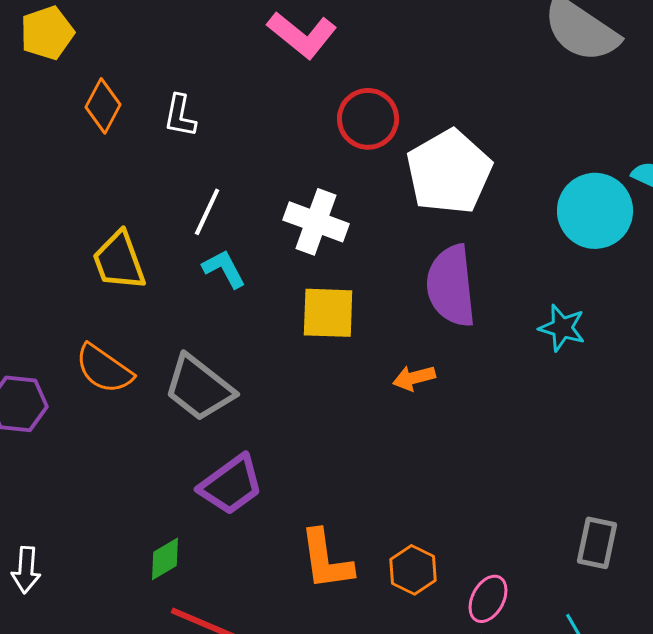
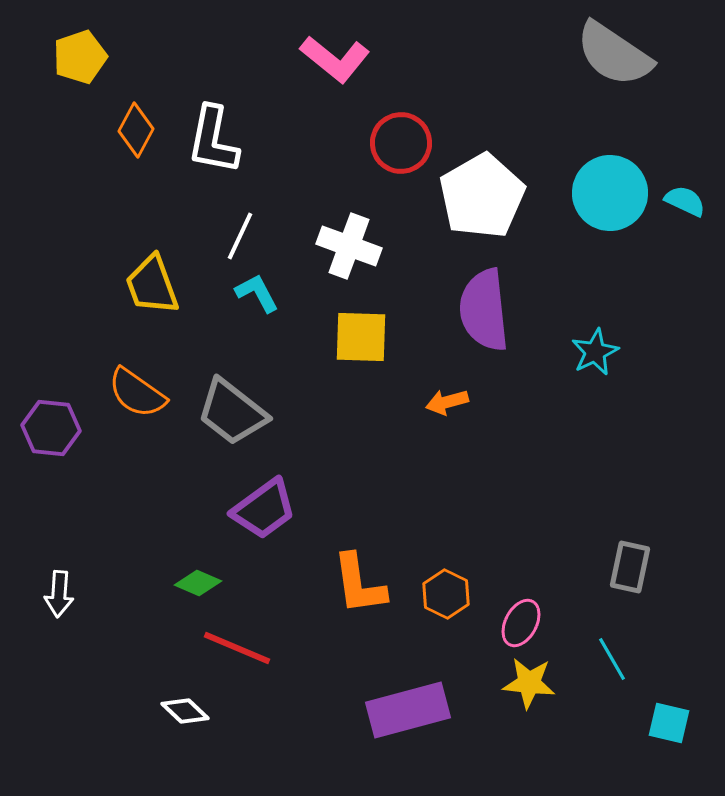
white L-shape: (180, 116) -> (213, 140), size x1.6
cyan circle: (595, 211) -> (610, 193), moved
cyan star: (562, 328) -> (595, 352), turned 30
green diamond: (165, 559) -> (198, 583), turned 54

